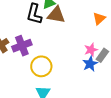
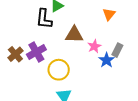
brown triangle: (56, 15) -> (74, 35), moved
pink star: (91, 50) -> (94, 46), moved

